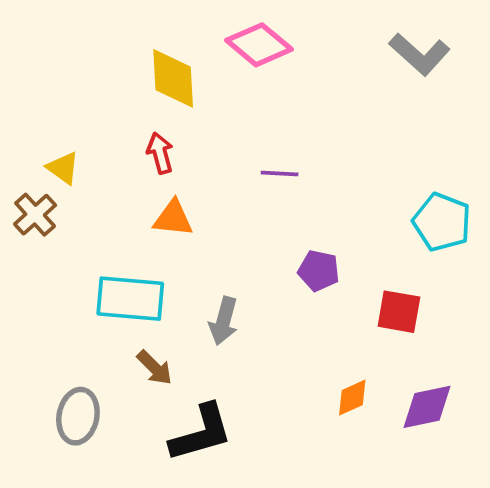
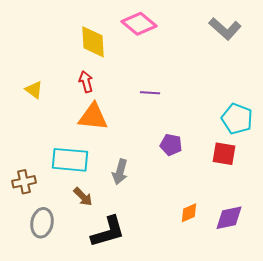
brown cross: (35, 215) -> (24, 182), moved, turned 30
orange triangle: (173, 218) -> (93, 117), size x1.4
red square: (399, 312) -> (224, 154), moved

